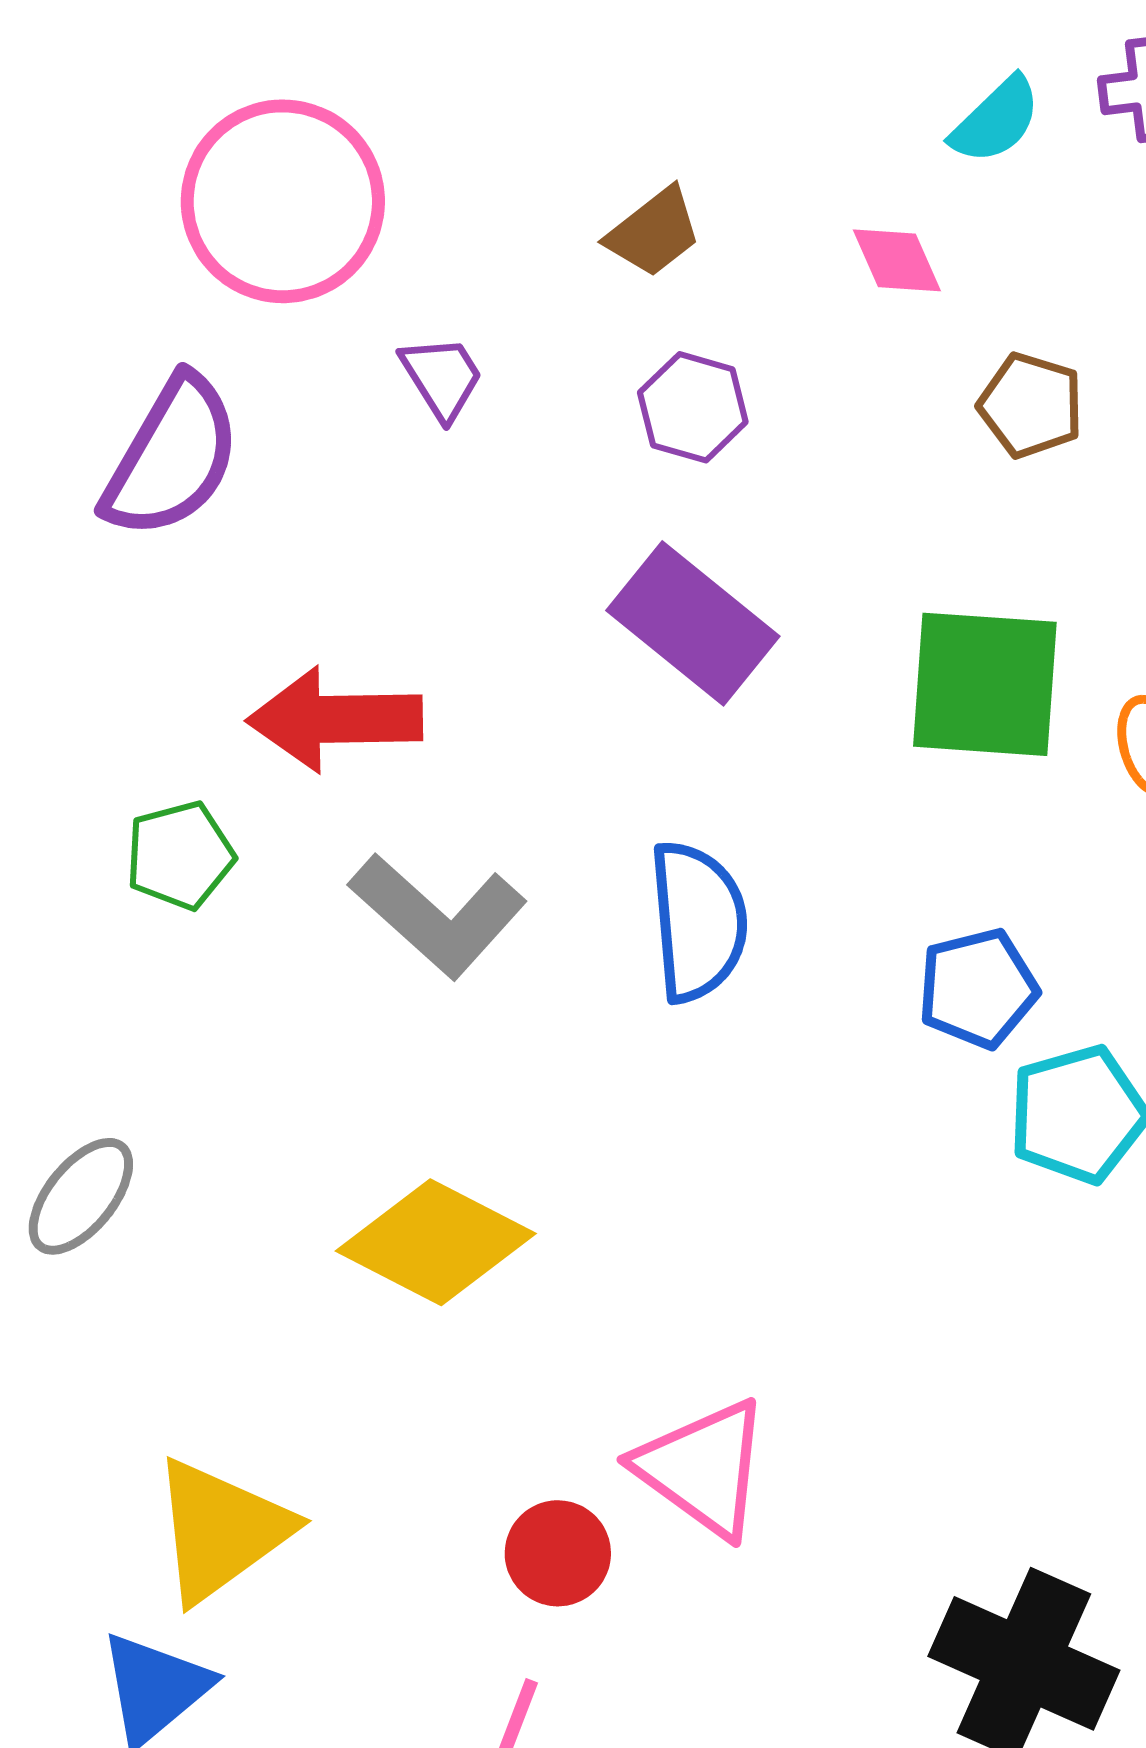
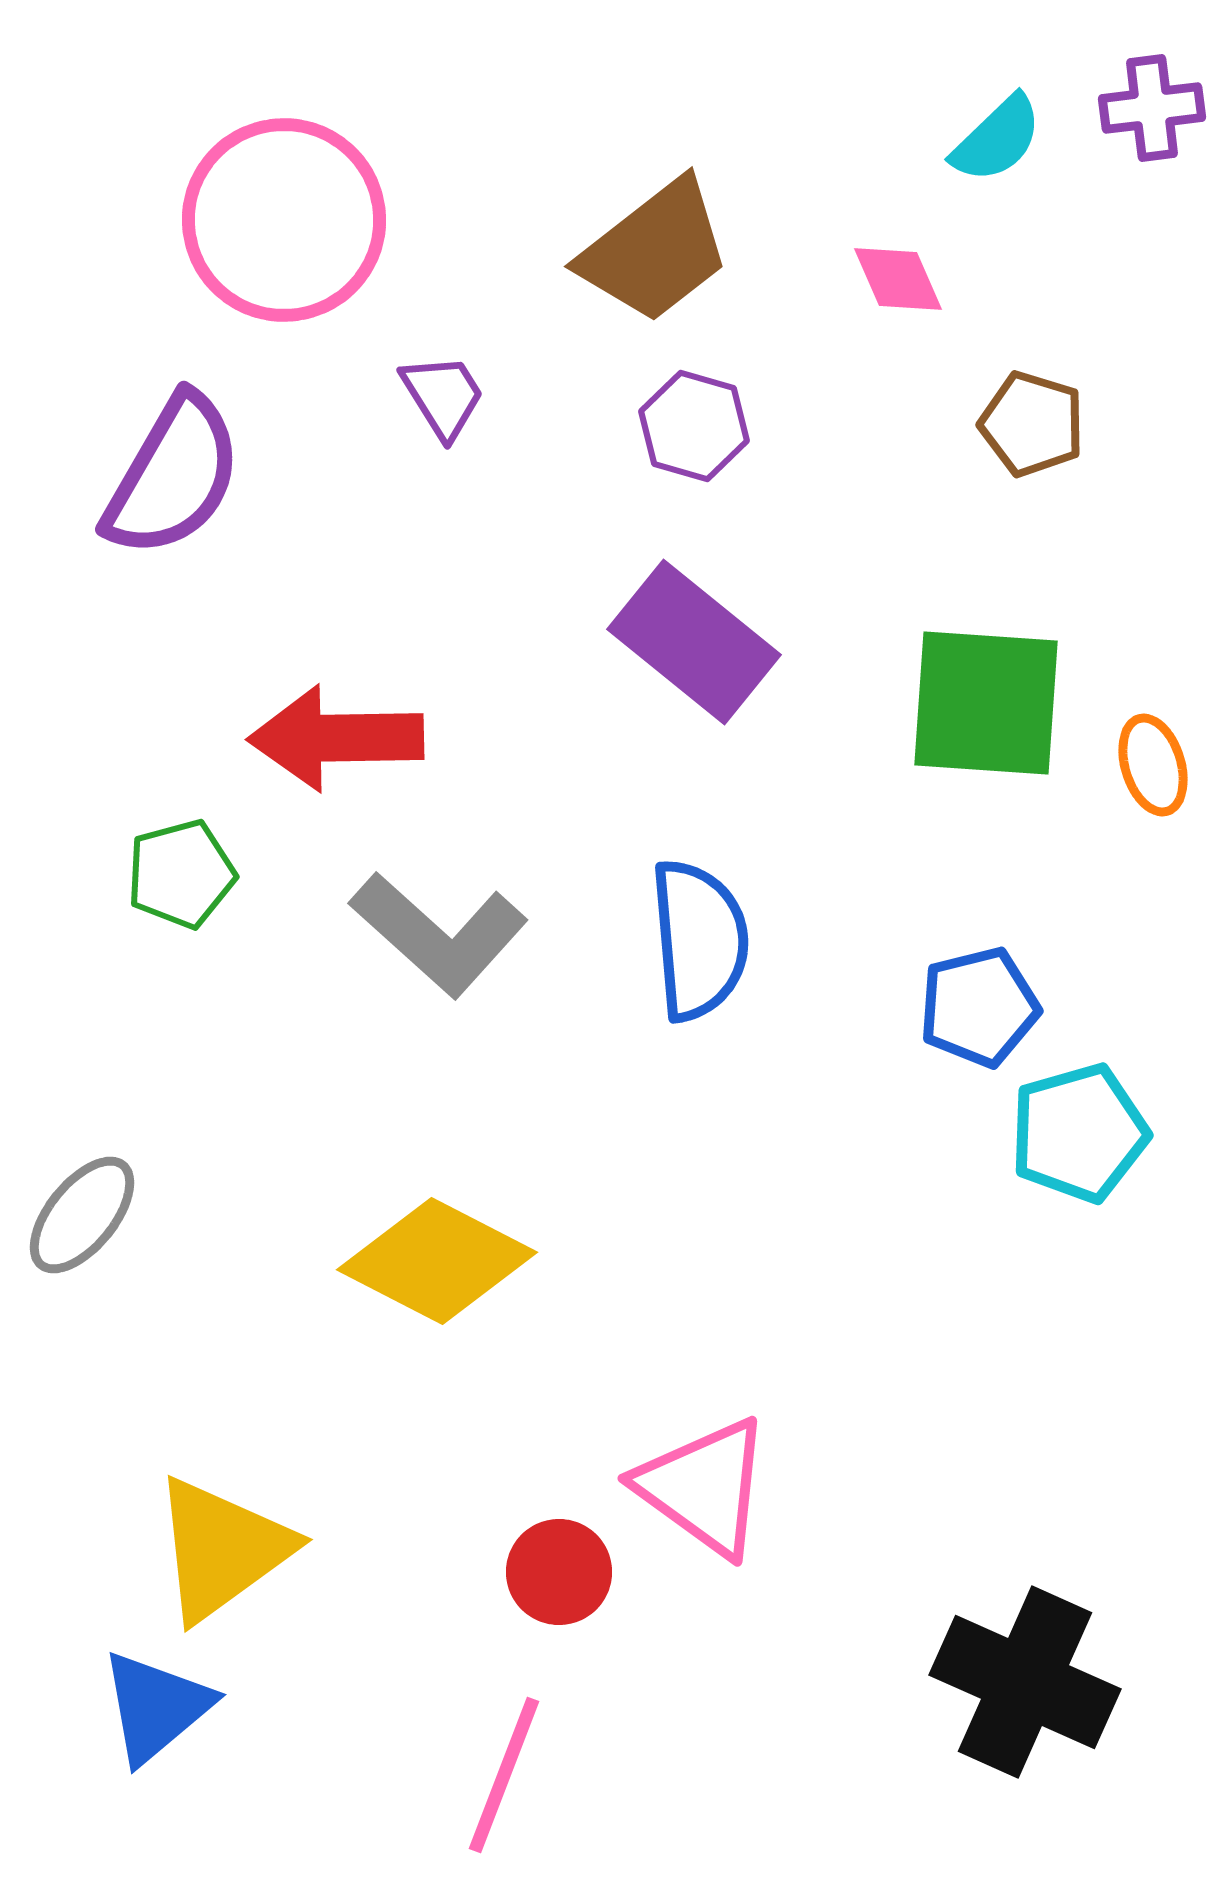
brown trapezoid: (654, 232) -> (655, 251), size x1.6

